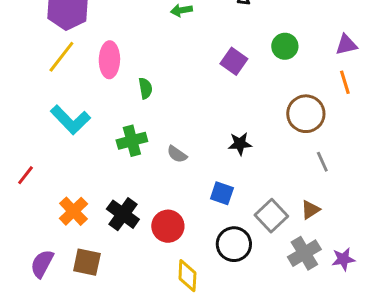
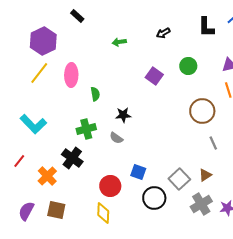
cyan L-shape: (70, 120) -> (33, 124), moved
black star: (240, 144) -> (123, 115), moved
red line: (25, 175) -> (19, 161), moved
blue square: (222, 193) -> (138, 172), moved
black cross: (123, 214) -> (72, 158), moved
yellow diamond: (187, 276) -> (103, 213), moved

